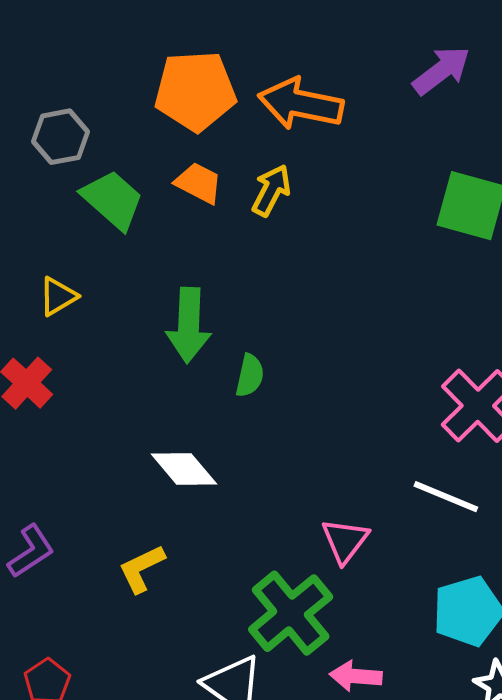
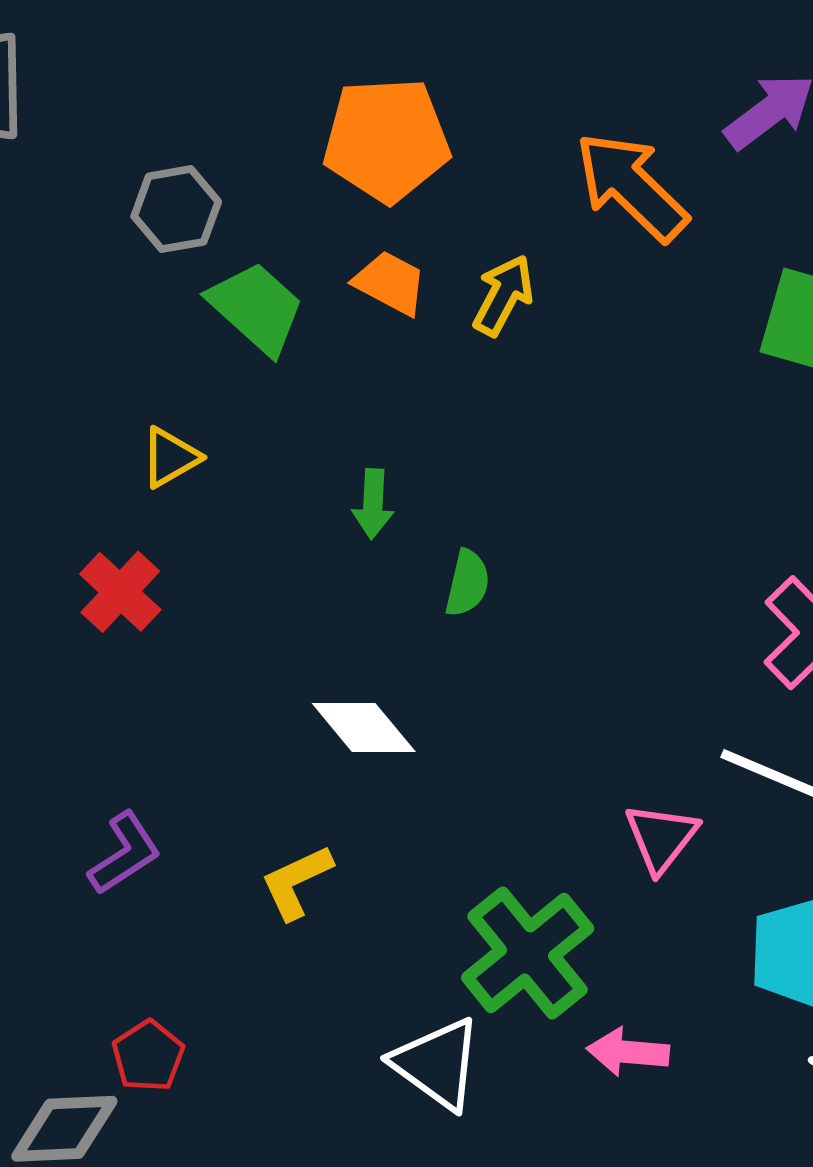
orange arrow: (301, 104) -> (631, 187), moved, turned 32
green arrow: (189, 325) -> (373, 504), size x0.6
pink triangle: (345, 541) -> (661, 838), moved

